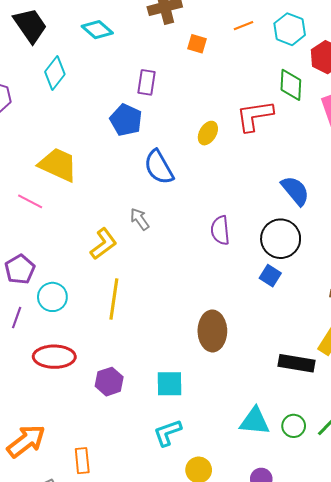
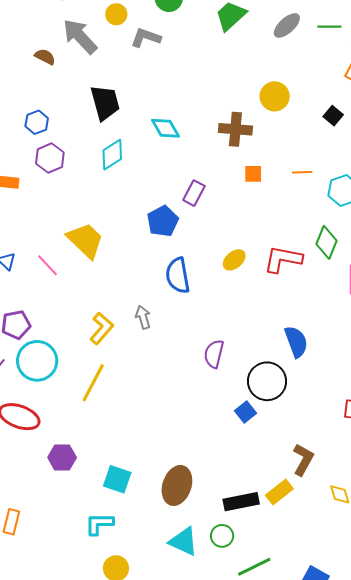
orange square: (197, 44) -> (253, 174), turned -36
yellow L-shape: (103, 244) -> (102, 328), turned -32
cyan circle: (52, 297) -> (37, 361), size x1.4
brown ellipse: (212, 331) -> (177, 485), moved
black rectangle: (297, 363) -> (241, 502), turned -40
green circle: (294, 426) -> (222, 536), moved

